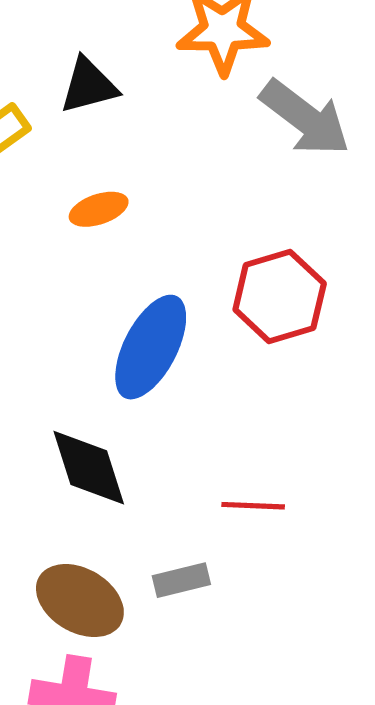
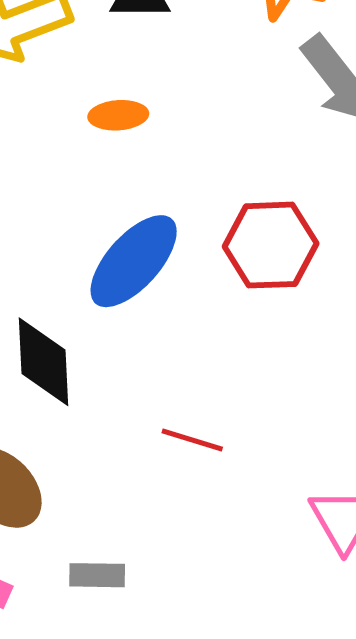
gray rectangle: (181, 580) -> (97, 575), moved

